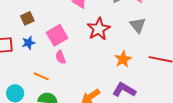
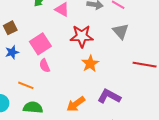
red star: (99, 29) -> (82, 36), turned 30
orange star: (123, 59) -> (90, 64), moved

